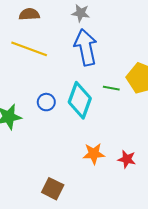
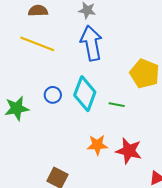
green line: (111, 88) -> (117, 105), moved
red star: (127, 159) -> (129, 151), size x1.5

